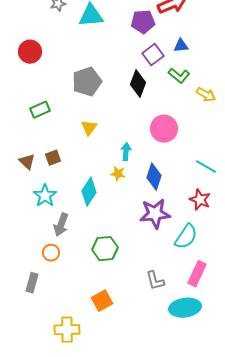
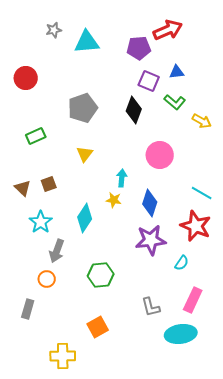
purple square: (153, 55) -> (149, 81), turned -30
red star: (200, 200) -> (196, 226), size x1.4
cyan semicircle: (186, 237) -> (182, 263), size x0.6

